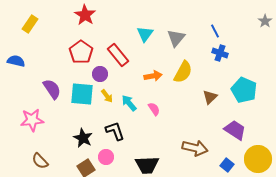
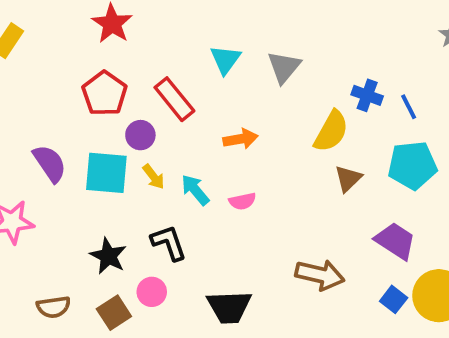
blue line: (215, 31) -> (409, 107), moved
yellow semicircle: (183, 72) -> (331, 131), moved
cyan pentagon: (244, 90) -> (412, 165), turned -30
pink semicircle: (154, 109) -> (242, 201), turned 112
brown semicircle: (40, 161) -> (54, 307), moved, turned -54
blue square: (227, 165) -> (394, 299), moved

